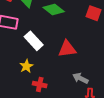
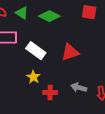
gray arrow: (80, 78) -> (79, 87), moved

